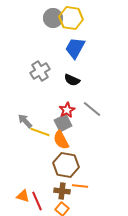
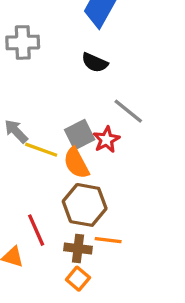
gray cross: (40, 71) -> (23, 42), moved, turned 30
red star: (67, 110) -> (106, 140), moved
red line: (37, 201) -> (36, 230), moved

